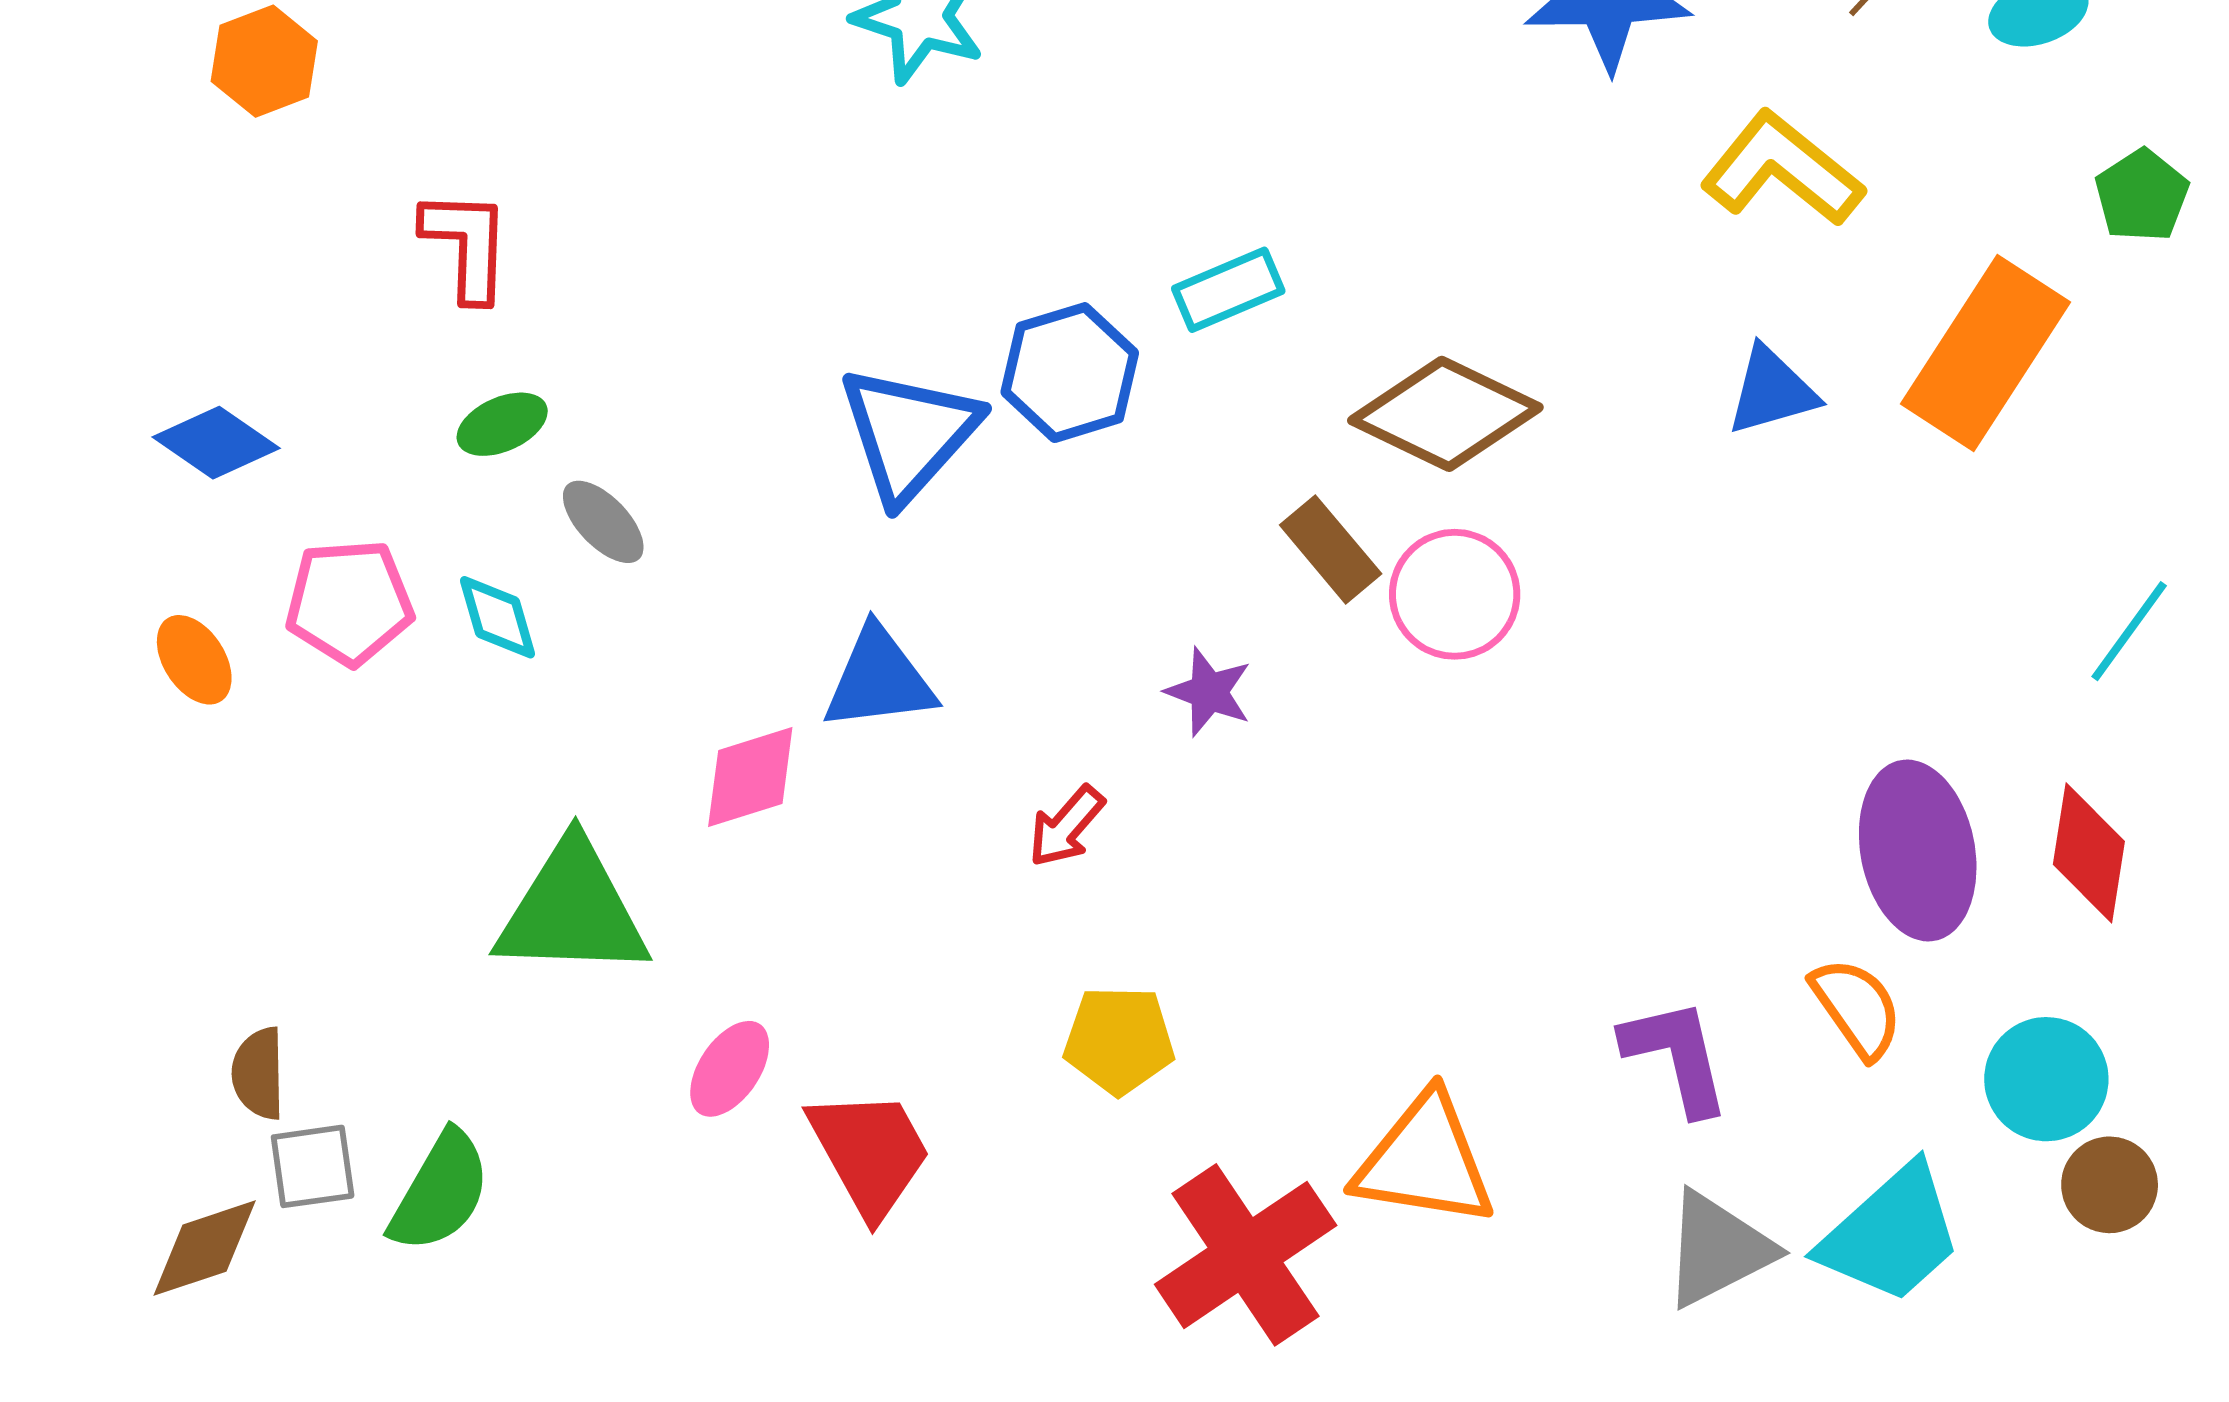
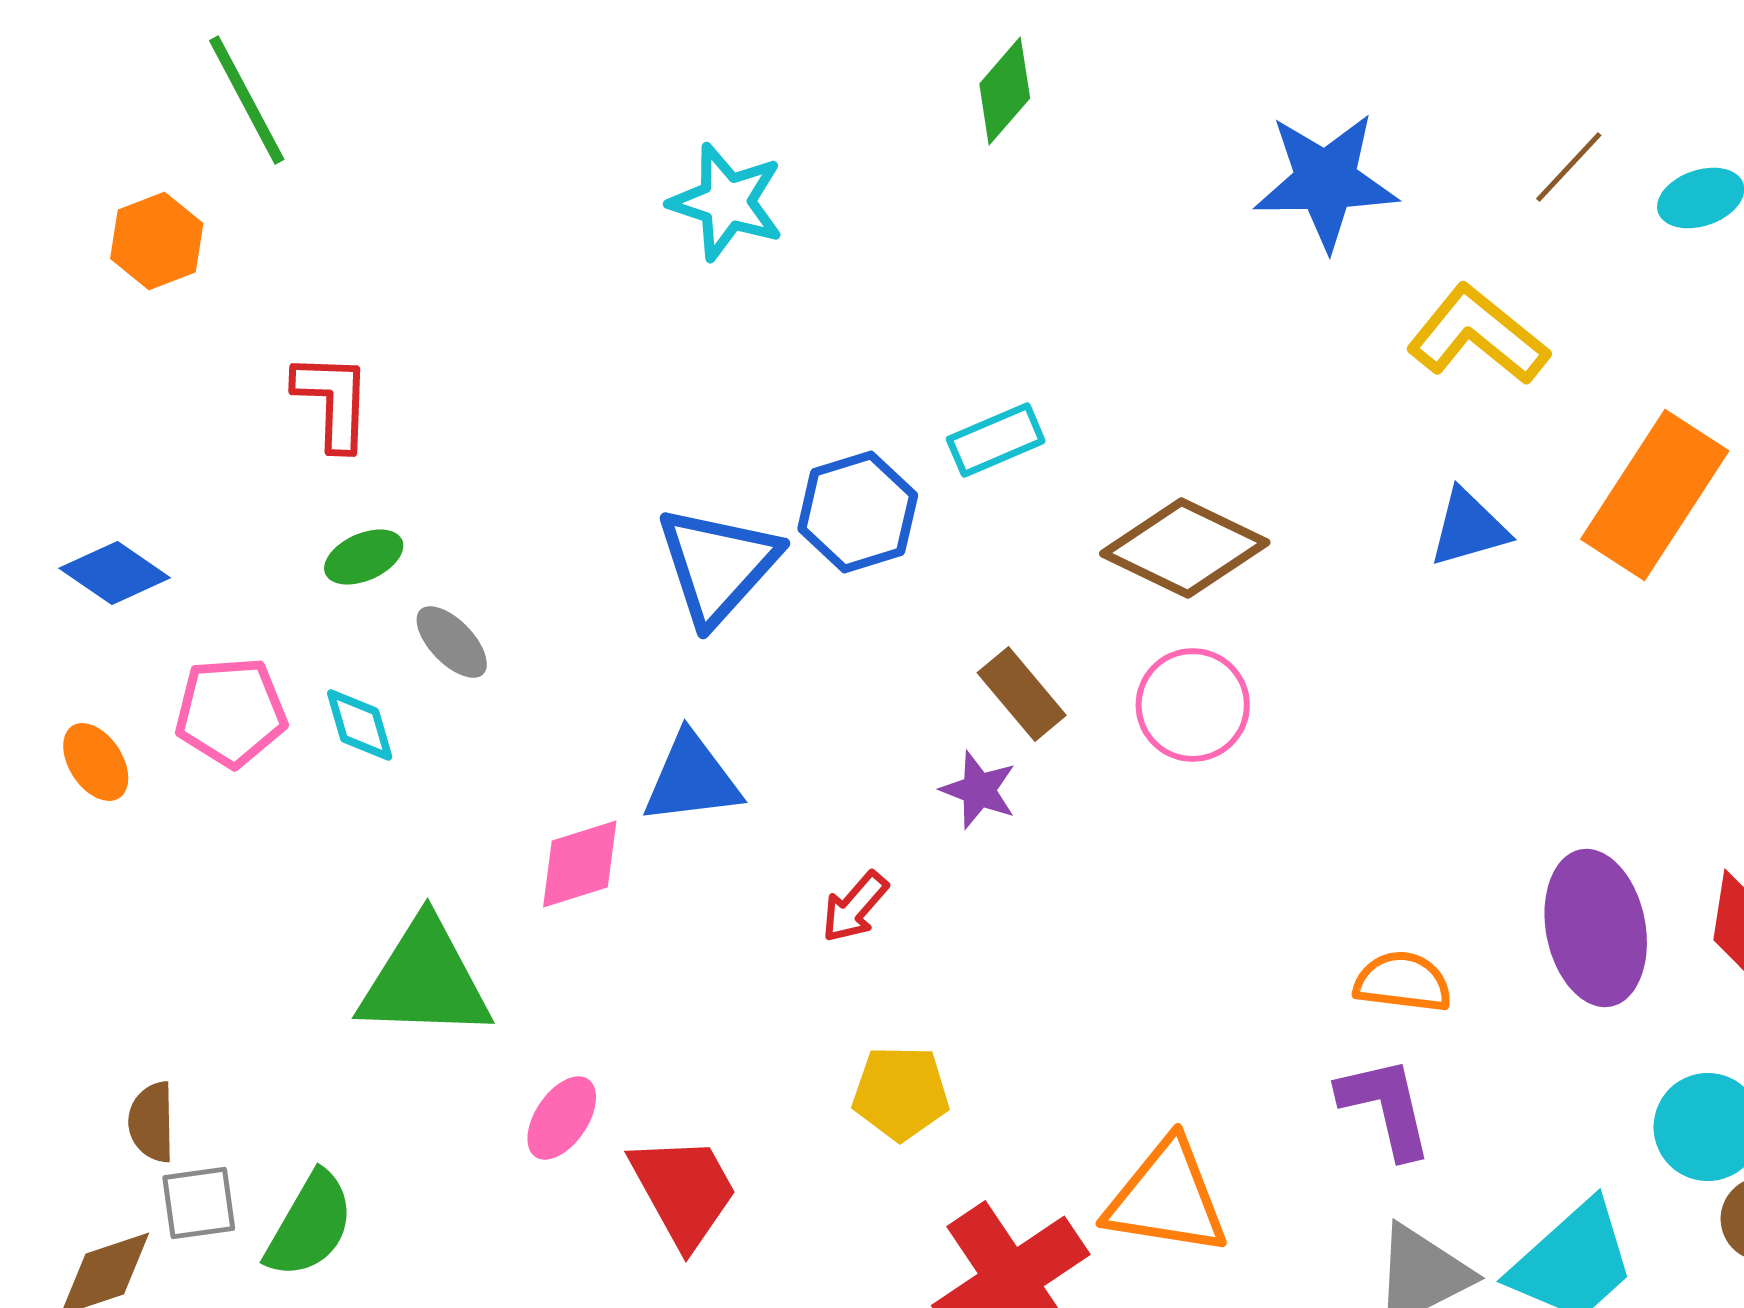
brown rectangle: (1331, 549) -> (1022, 694), moved
orange semicircle: (1857, 1008) -> (1403, 982), moved, turned -48

